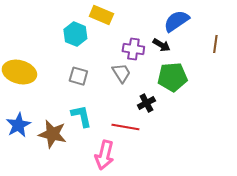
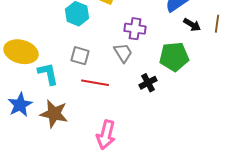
black arrow: (161, 45) -> (192, 25), moved
cyan L-shape: (81, 116) -> (48, 74), moved
red line: (125, 127) -> (95, 83), moved

